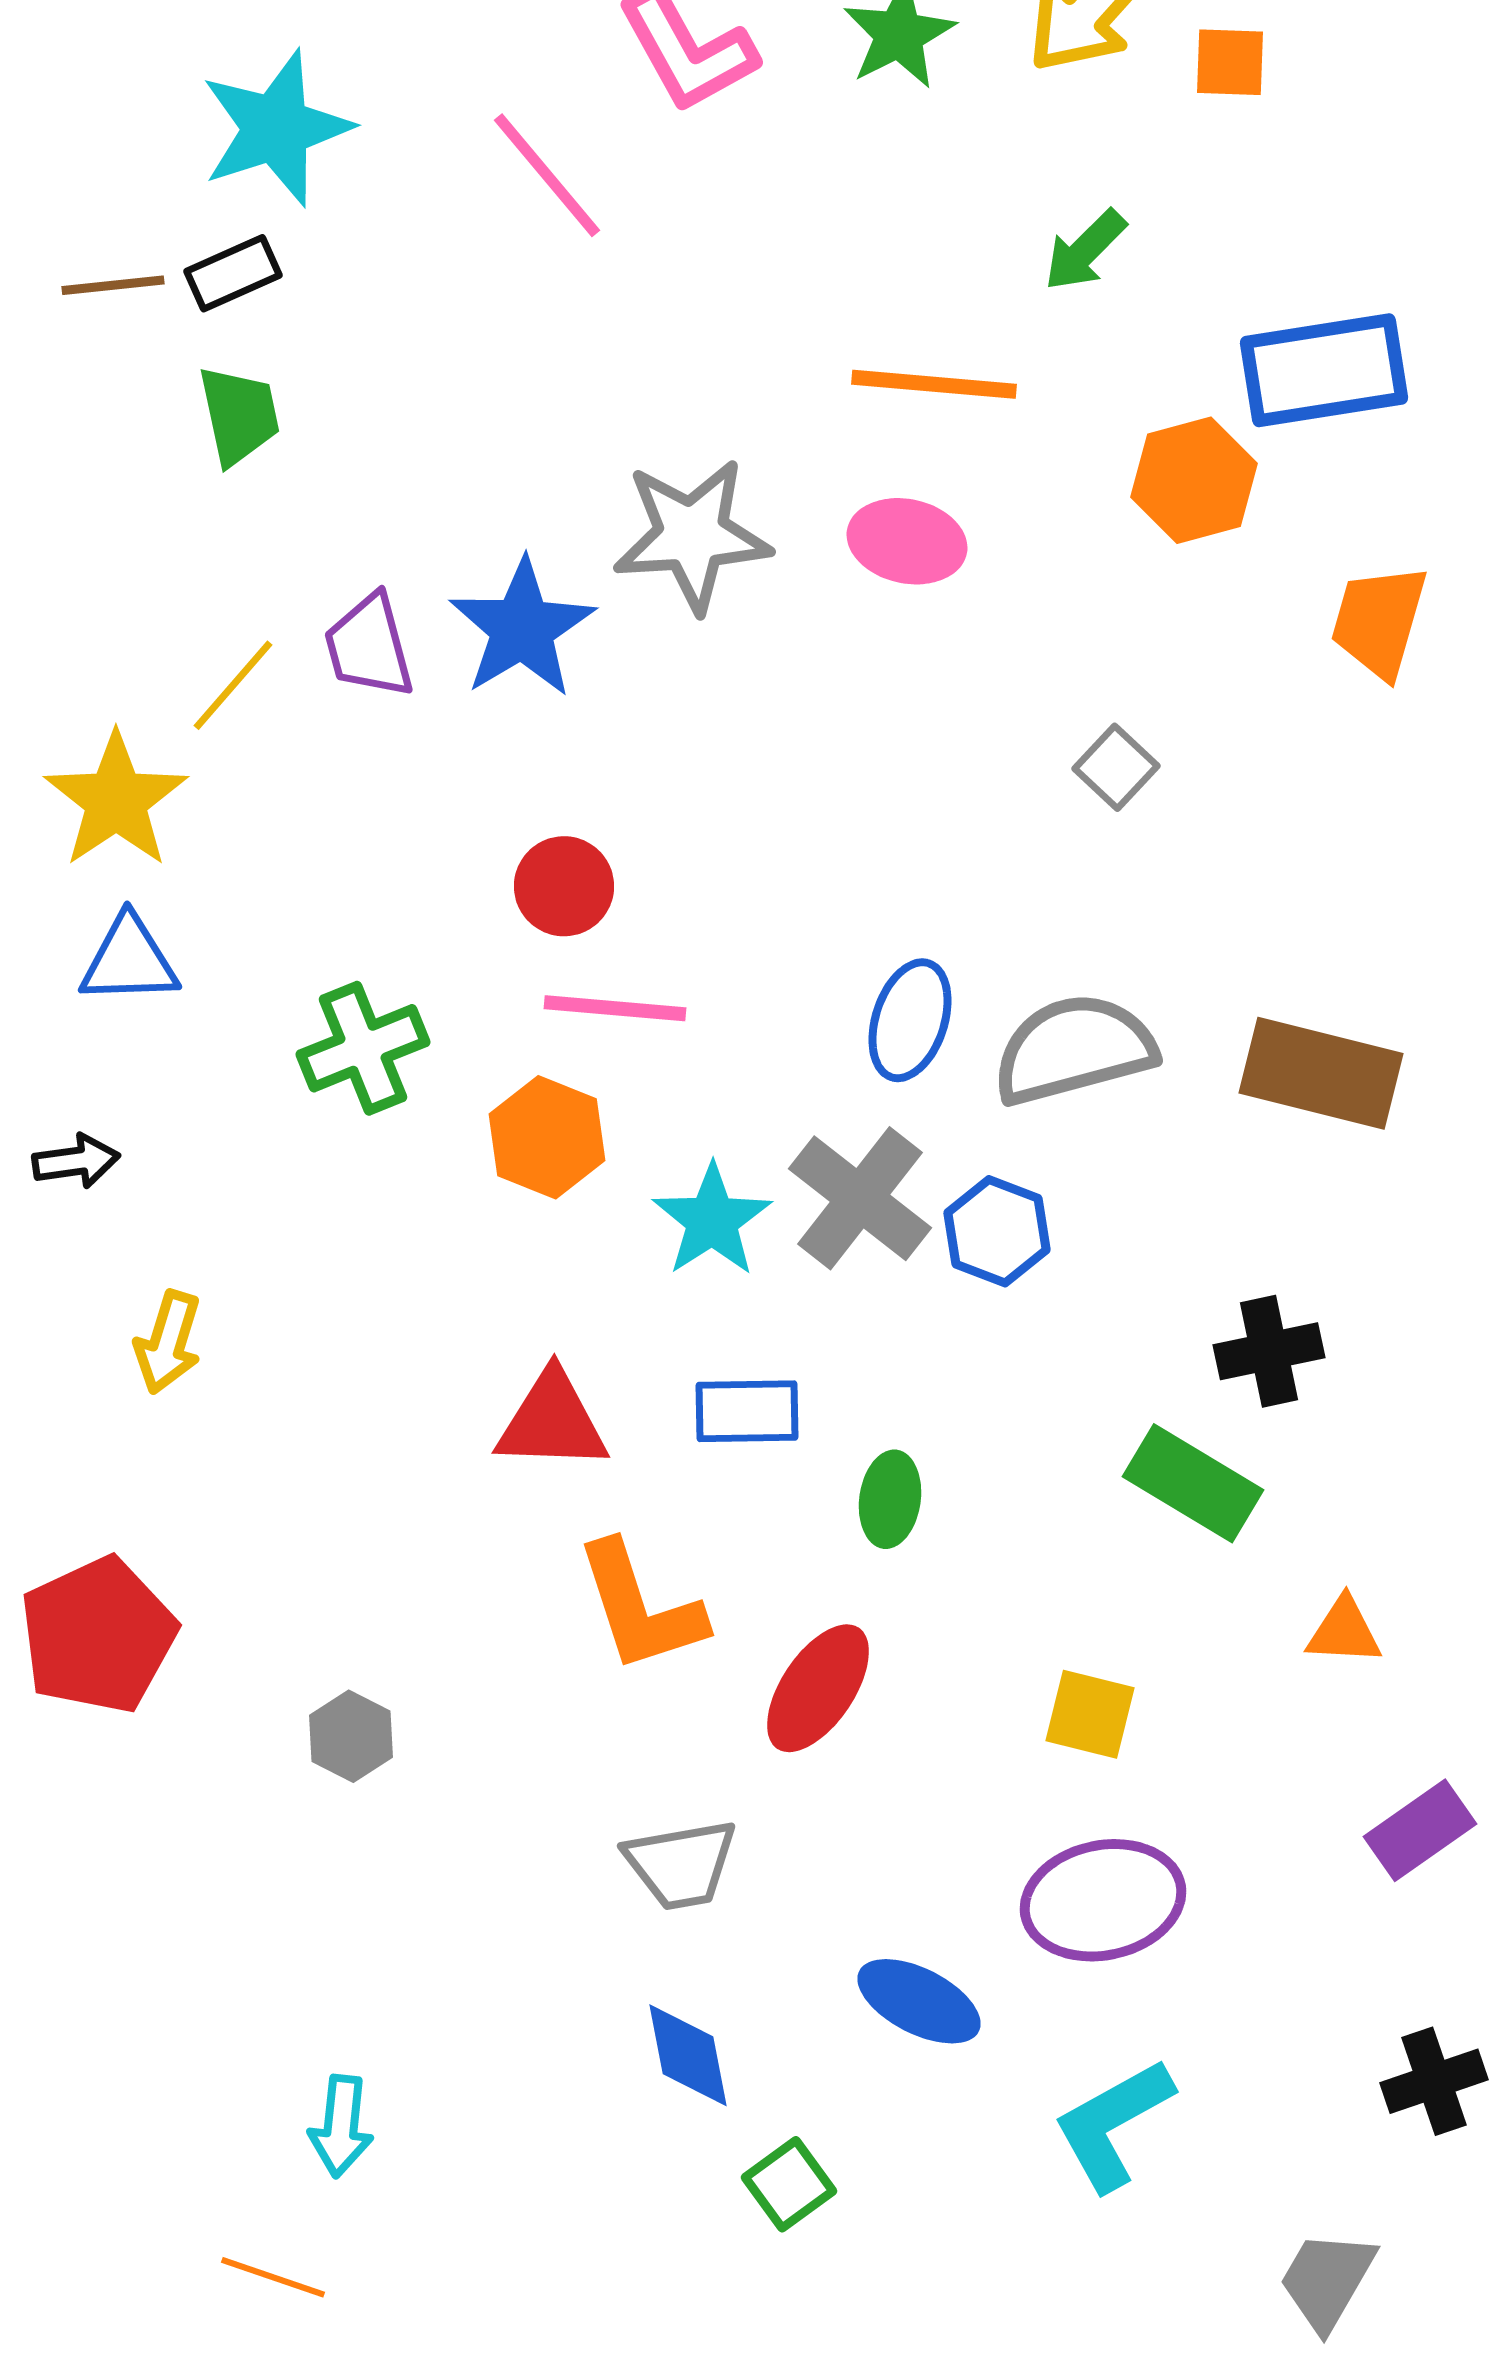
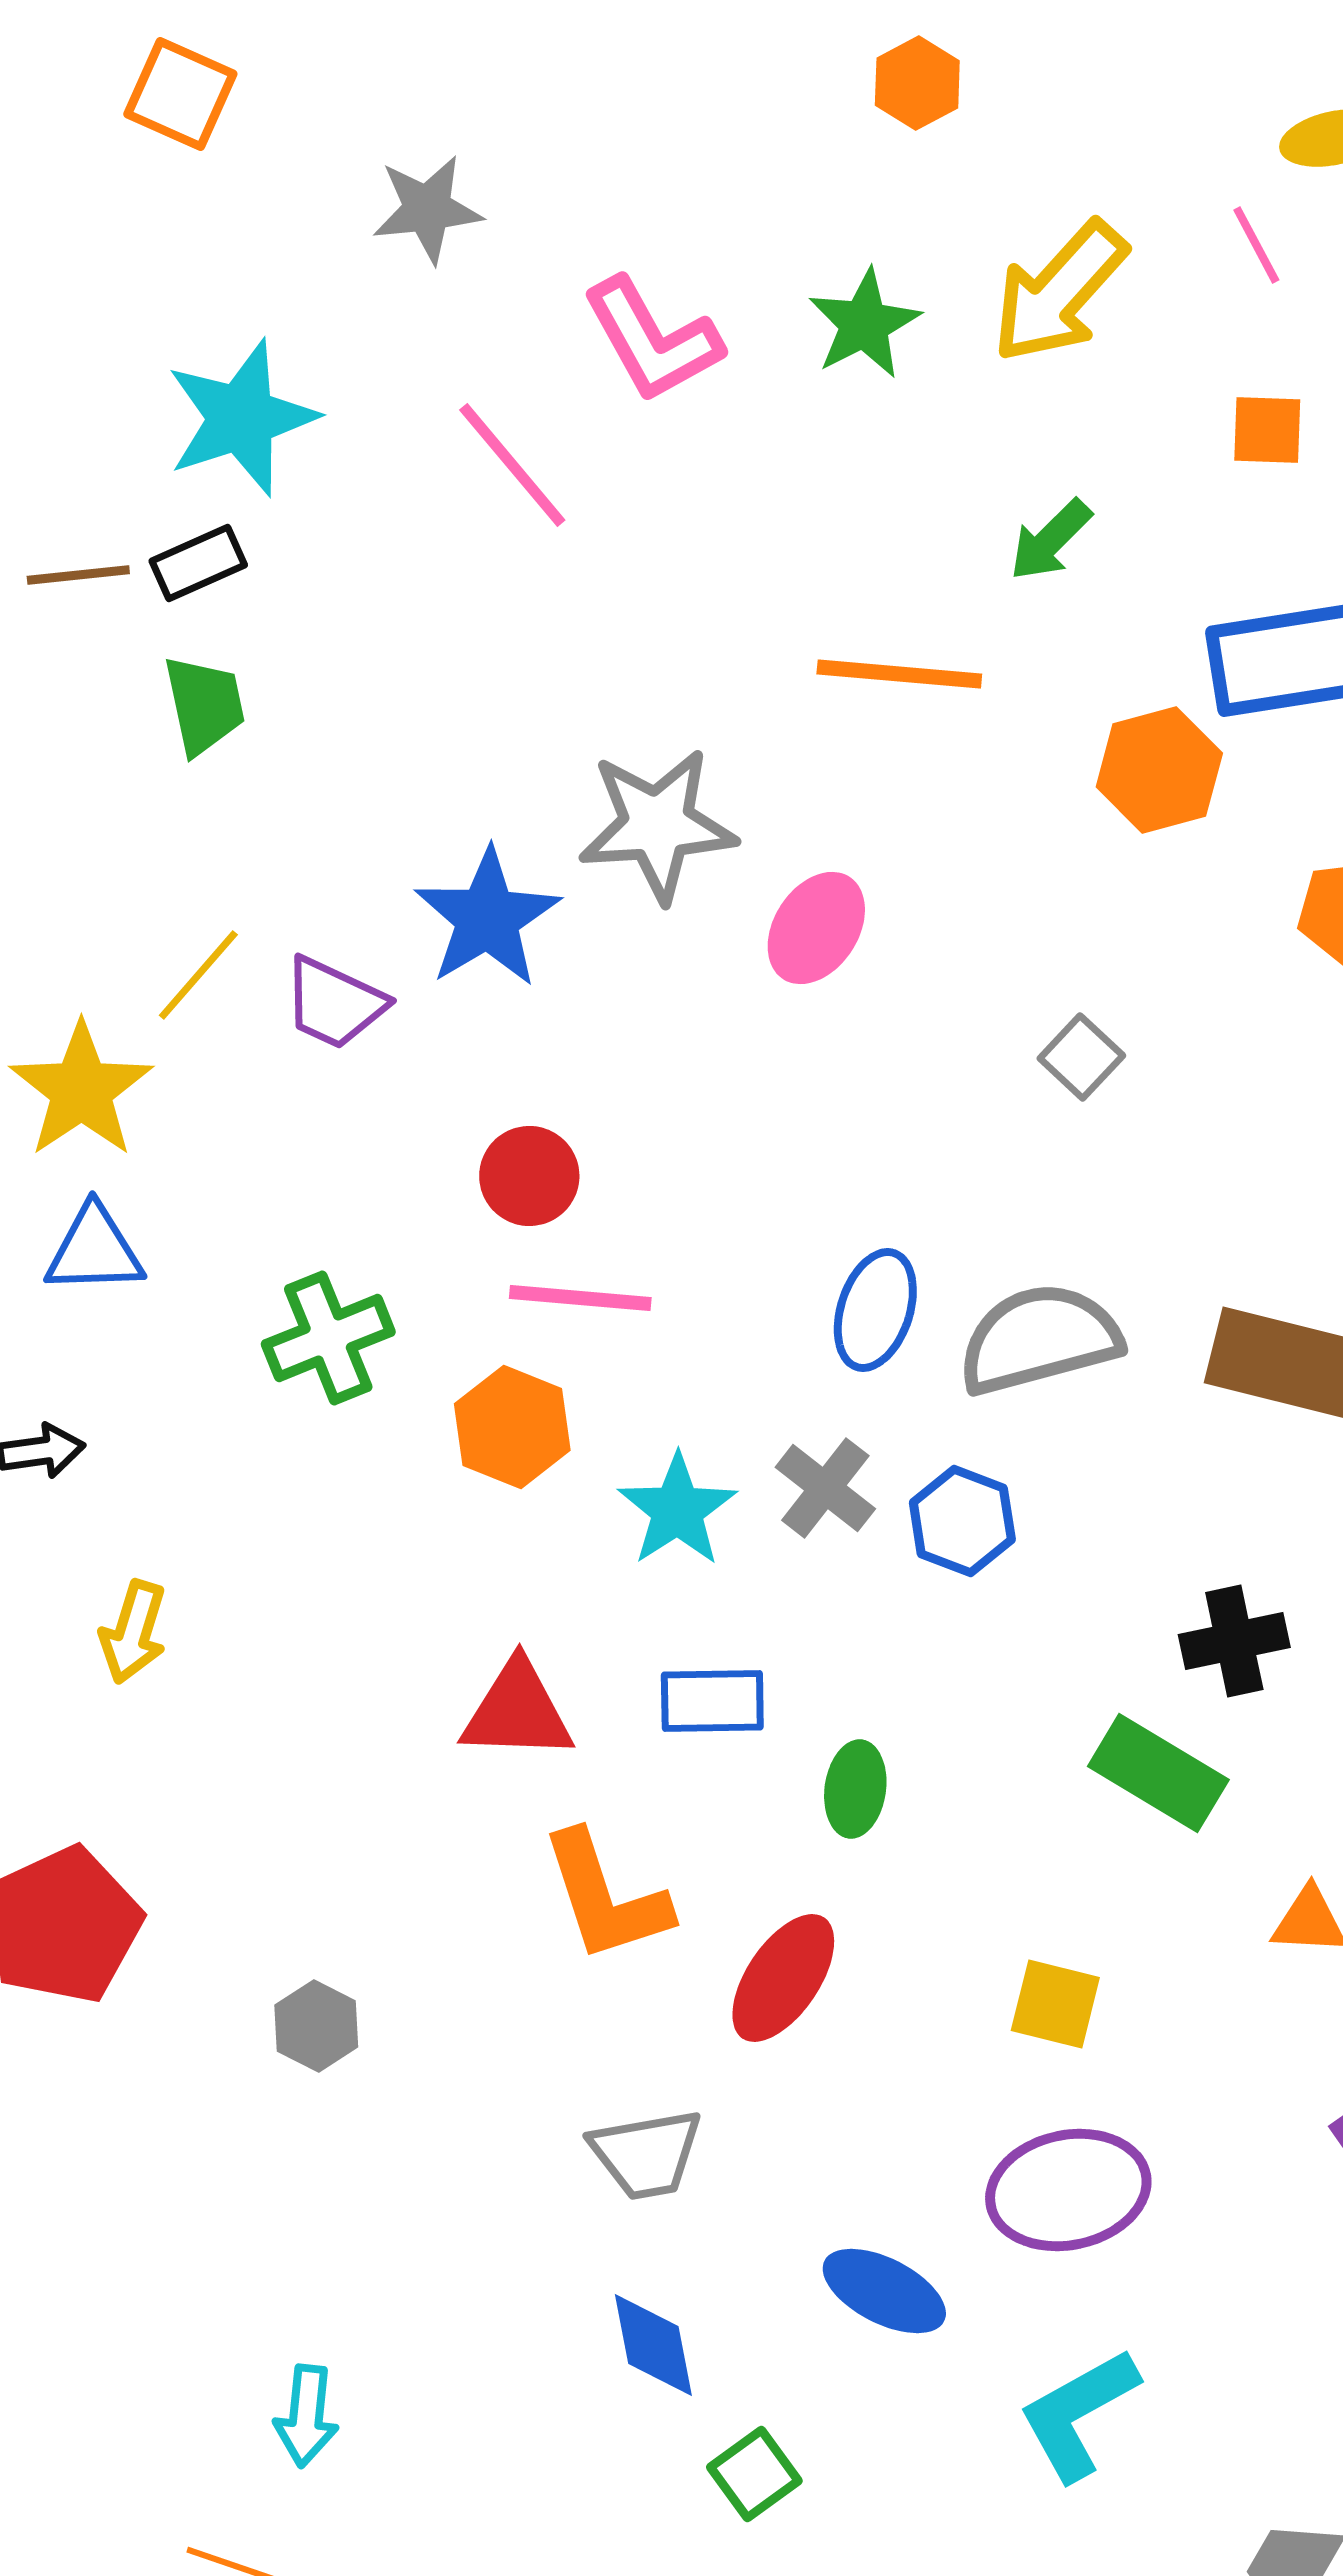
orange square: (1230, 62) -> (1267, 430), moved
pink ellipse: (907, 541) -> (816, 928), moved, turned -69
purple trapezoid: (369, 646) -> (334, 1003), moved, turned -50
gray cross: (860, 1198) -> (825, 1488), size x0.7

